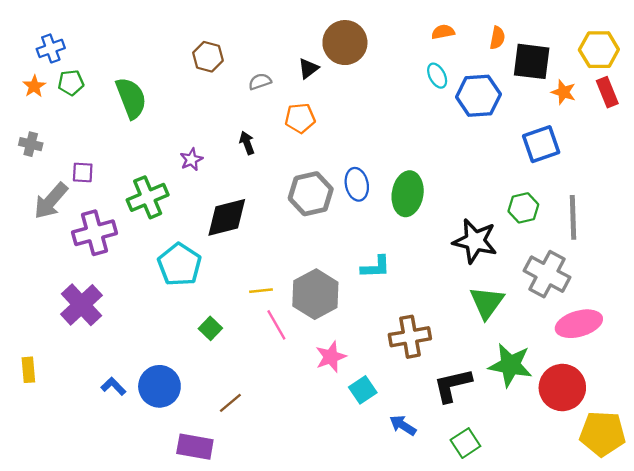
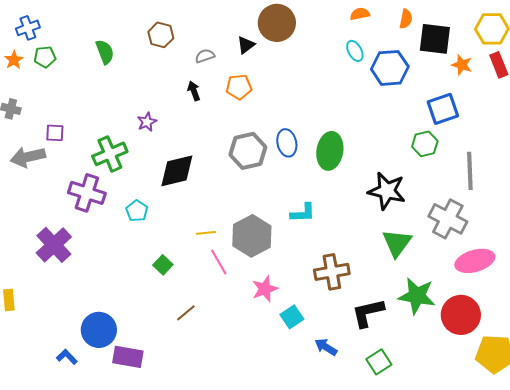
green semicircle: (131, 98) -> (105, 52), moved, size x0.7
black arrow: (247, 143) -> (194, 91), moved
gray arrow: (51, 201) -> (28, 157), turned 36
green hexagon: (523, 208) -> (425, 144), moved
purple cross: (95, 233) -> (87, 193), moved, turned 33
cyan pentagon: (180, 265) -> (137, 211), size x0.6
blue L-shape: (113, 386) -> (67, 357), moved
blue circle: (159, 386) -> (99, 330), moved
brown line: (230, 403) -> (186, 313), moved
purple rectangle: (195, 447) -> (128, 357), moved

